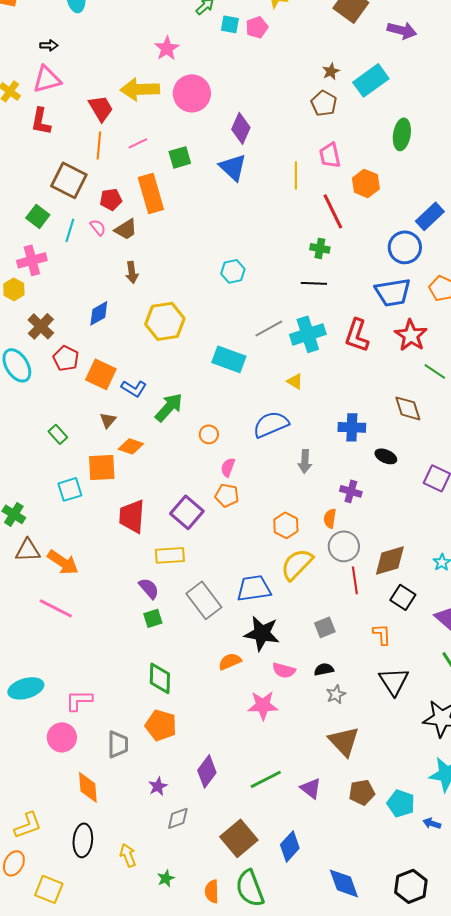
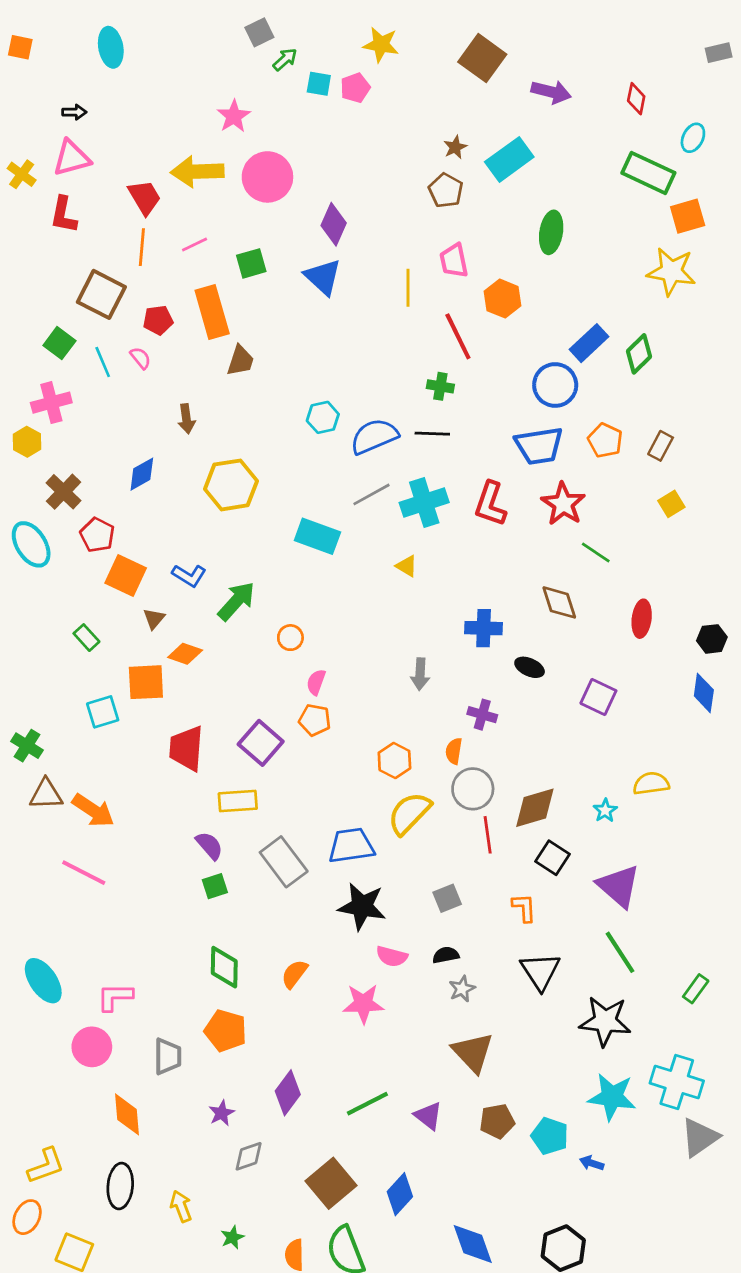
brown trapezoid: (126, 229) -> (240, 361), moved, turned -40
cyan line: (70, 230) -> (103, 362), turned -40
orange square: (101, 374) -> (126, 575), moved
blue semicircle: (271, 424) -> (374, 436), moved
orange semicircle: (230, 661) -> (294, 974), moved, turned -30
cyan ellipse: (26, 688) -> (43, 981), turned 72

